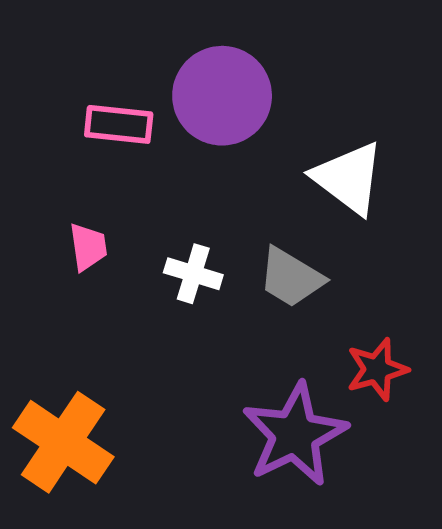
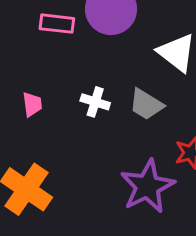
pink trapezoid: (88, 247) -> (32, 104), moved

